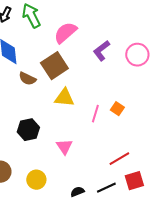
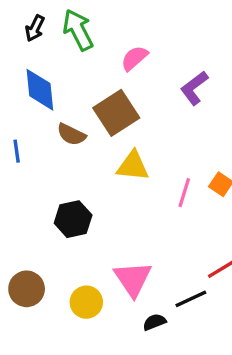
pink semicircle: (65, 33) -> (134, 58), size x0.7
pink triangle: (64, 147) -> (133, 279), moved, size x1.4
black line: (106, 188) -> (191, 299), moved

